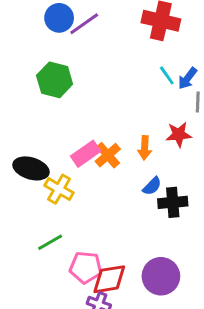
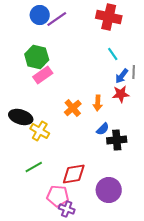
blue arrow: (187, 78) -> (122, 76), moved
pink rectangle: (86, 154) -> (43, 75), moved
pink pentagon: (86, 267) -> (58, 196), moved
red diamond: (109, 279) -> (74, 174), moved

